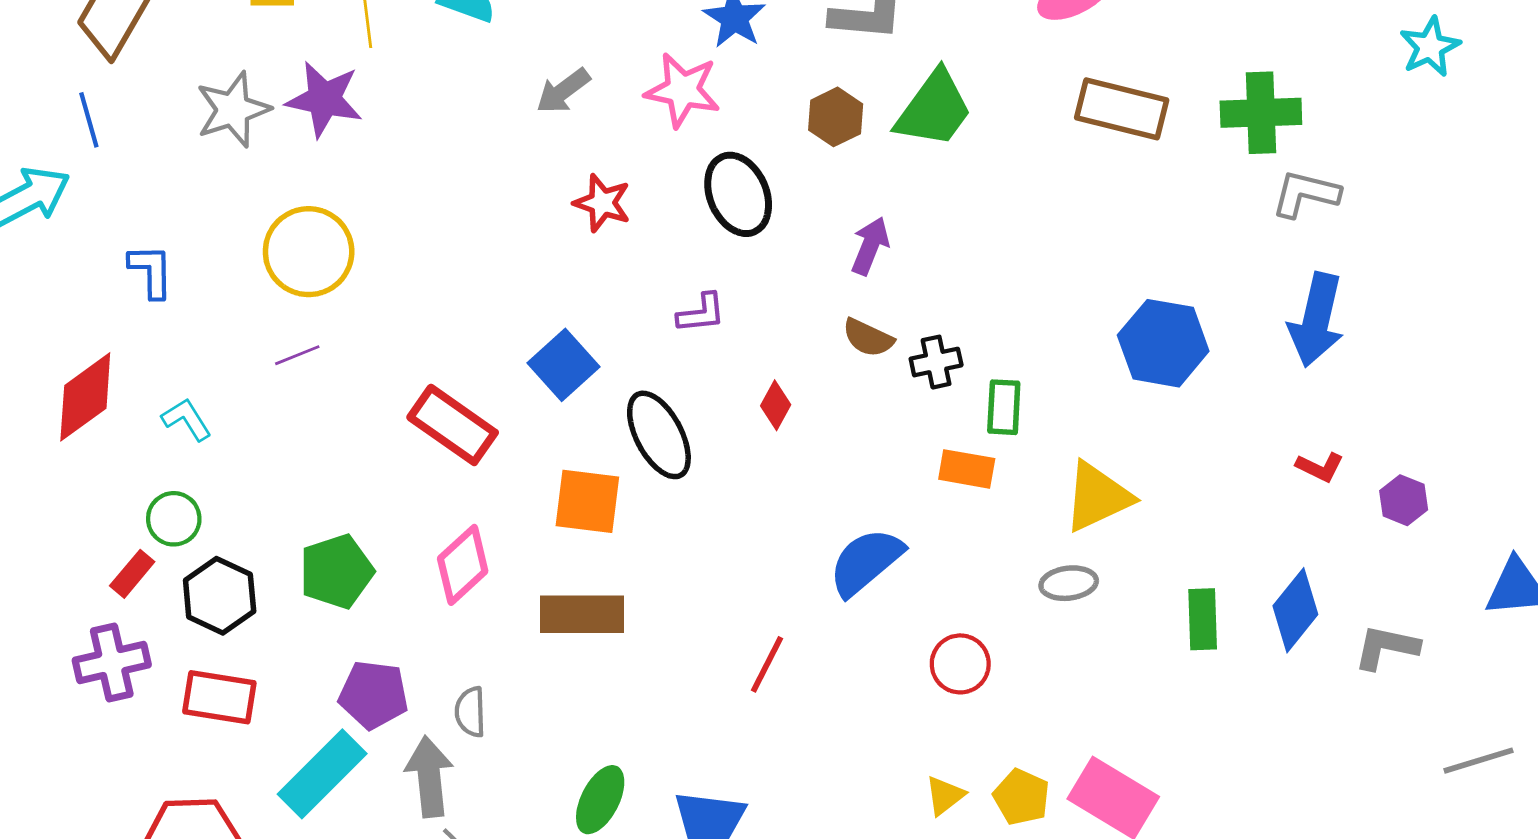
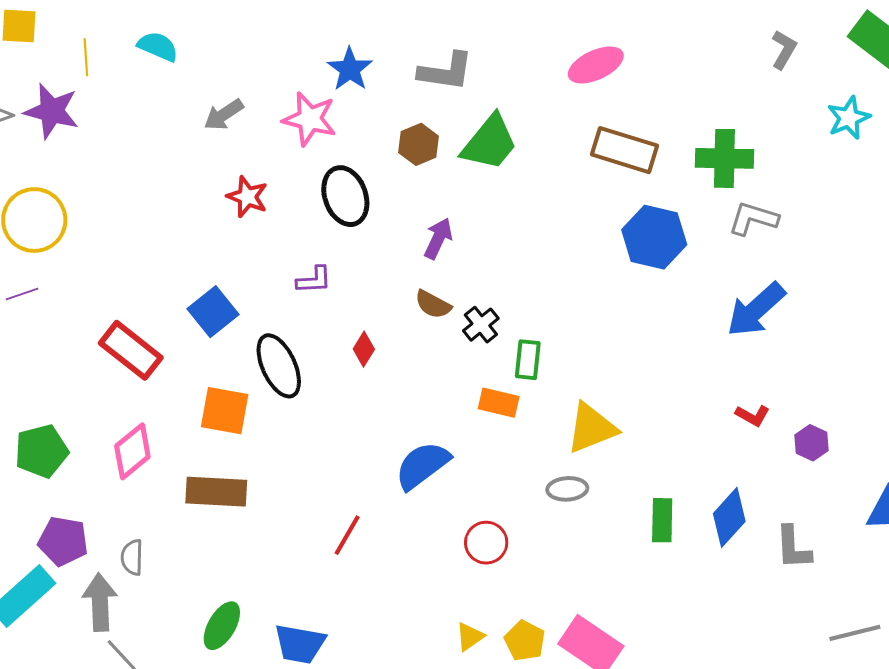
blue arrow: (1316, 320) -> (756, 310), turned 32
blue hexagon: (1163, 343) -> (654, 237), moved
black cross: (936, 362) -> (481, 325), turned -30
gray L-shape: (1386, 647) -> (793, 548), turned -108

